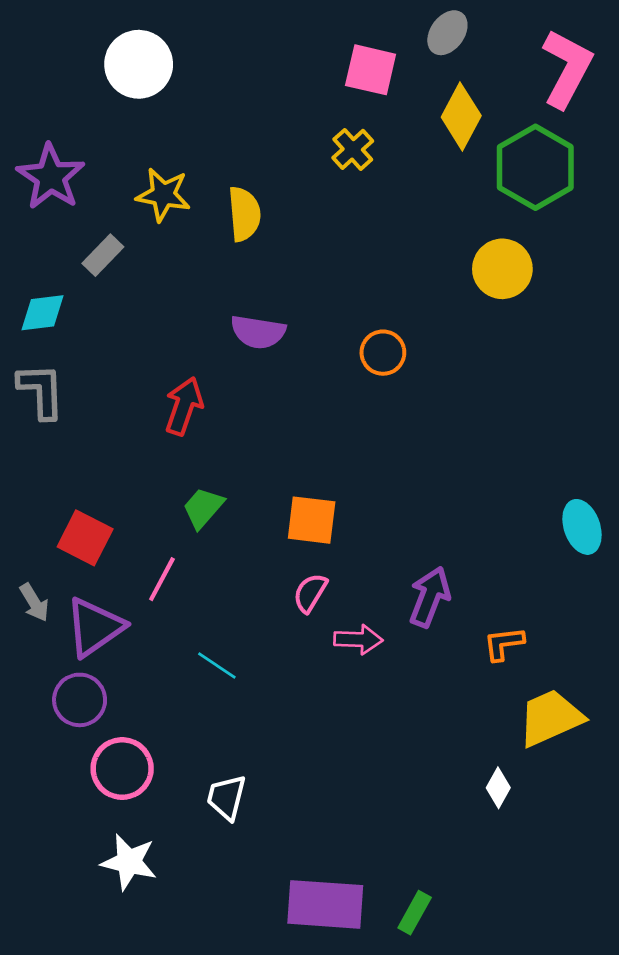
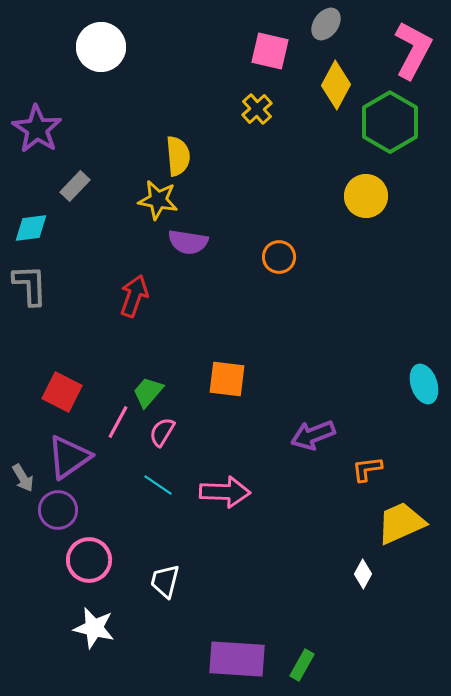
yellow star: (163, 195) -> (158, 200), moved
green trapezoid: (203, 508) -> (148, 392), moved
pink semicircle: (310, 593) -> (162, 432), moved
purple arrow: (430, 597) -> (313, 435), turned -132
gray arrow: (34, 602) -> (23, 478), moved
pink arrow: (358, 639) -> (225, 492), moved, size x1.4

